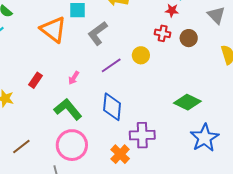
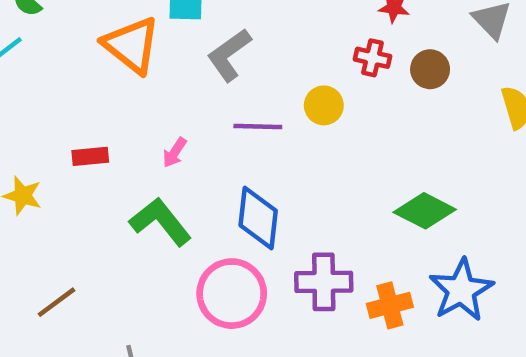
purple line: (111, 65) -> (258, 127), turned 35
red rectangle: (36, 80) -> (90, 156), turned 49
pink circle: (72, 145) -> (232, 294), moved
orange cross: (120, 154) -> (390, 305), moved, turned 30

